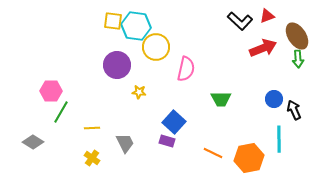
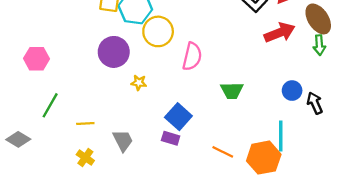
pink hexagon: (51, 91) -> (37, 59), moved
cyan line: (279, 139) -> (281, 136), moved

